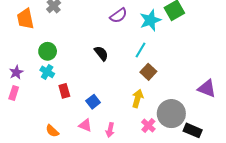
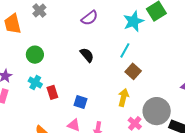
purple semicircle: (118, 15) -> (89, 18), moved
cyan cross: (47, 72) -> (35, 83), moved
blue square: (93, 102) -> (80, 102), turned -32

